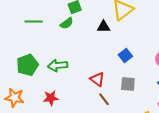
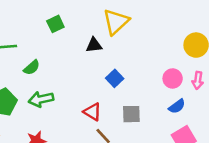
green semicircle: (67, 23) -> (32, 67), moved
blue square: (125, 55) -> (115, 78), moved

